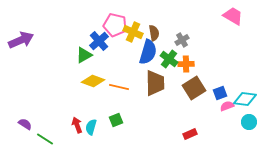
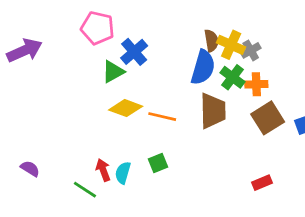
pink pentagon: (115, 25) -> (98, 28), moved
yellow cross: (133, 32) -> (231, 45), moved
green line: (45, 139) -> (85, 190), moved

